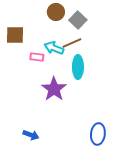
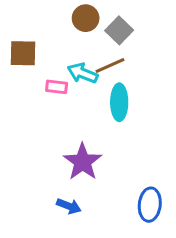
purple star: (54, 89) -> (83, 162), moved
blue arrow: (31, 135) -> (69, 206), moved

